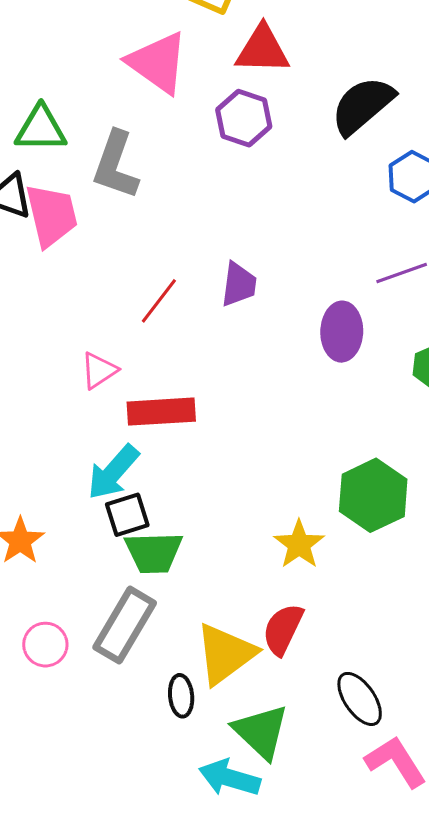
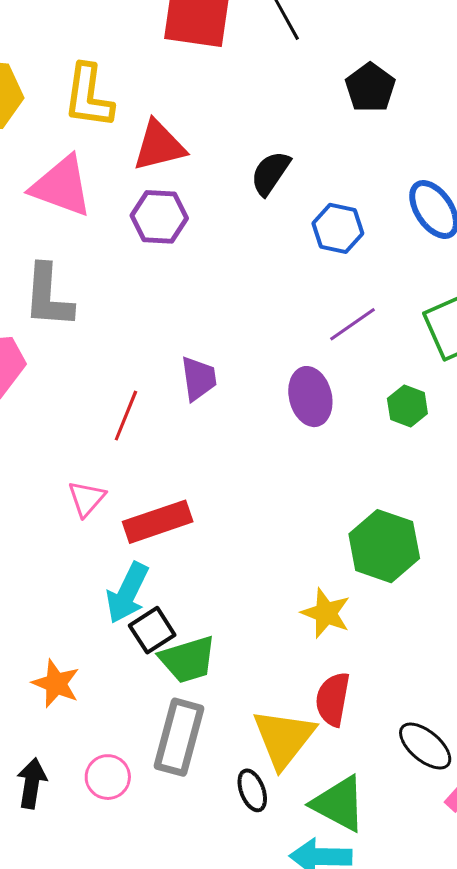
black semicircle: (362, 105) -> (270, 173), size x0.7

